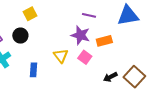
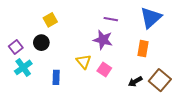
blue triangle: (128, 15) -> (151, 18), turned -30
orange rectangle: (104, 41) -> (143, 49), moved, turned -63
pink square: (85, 57) -> (104, 70), moved

